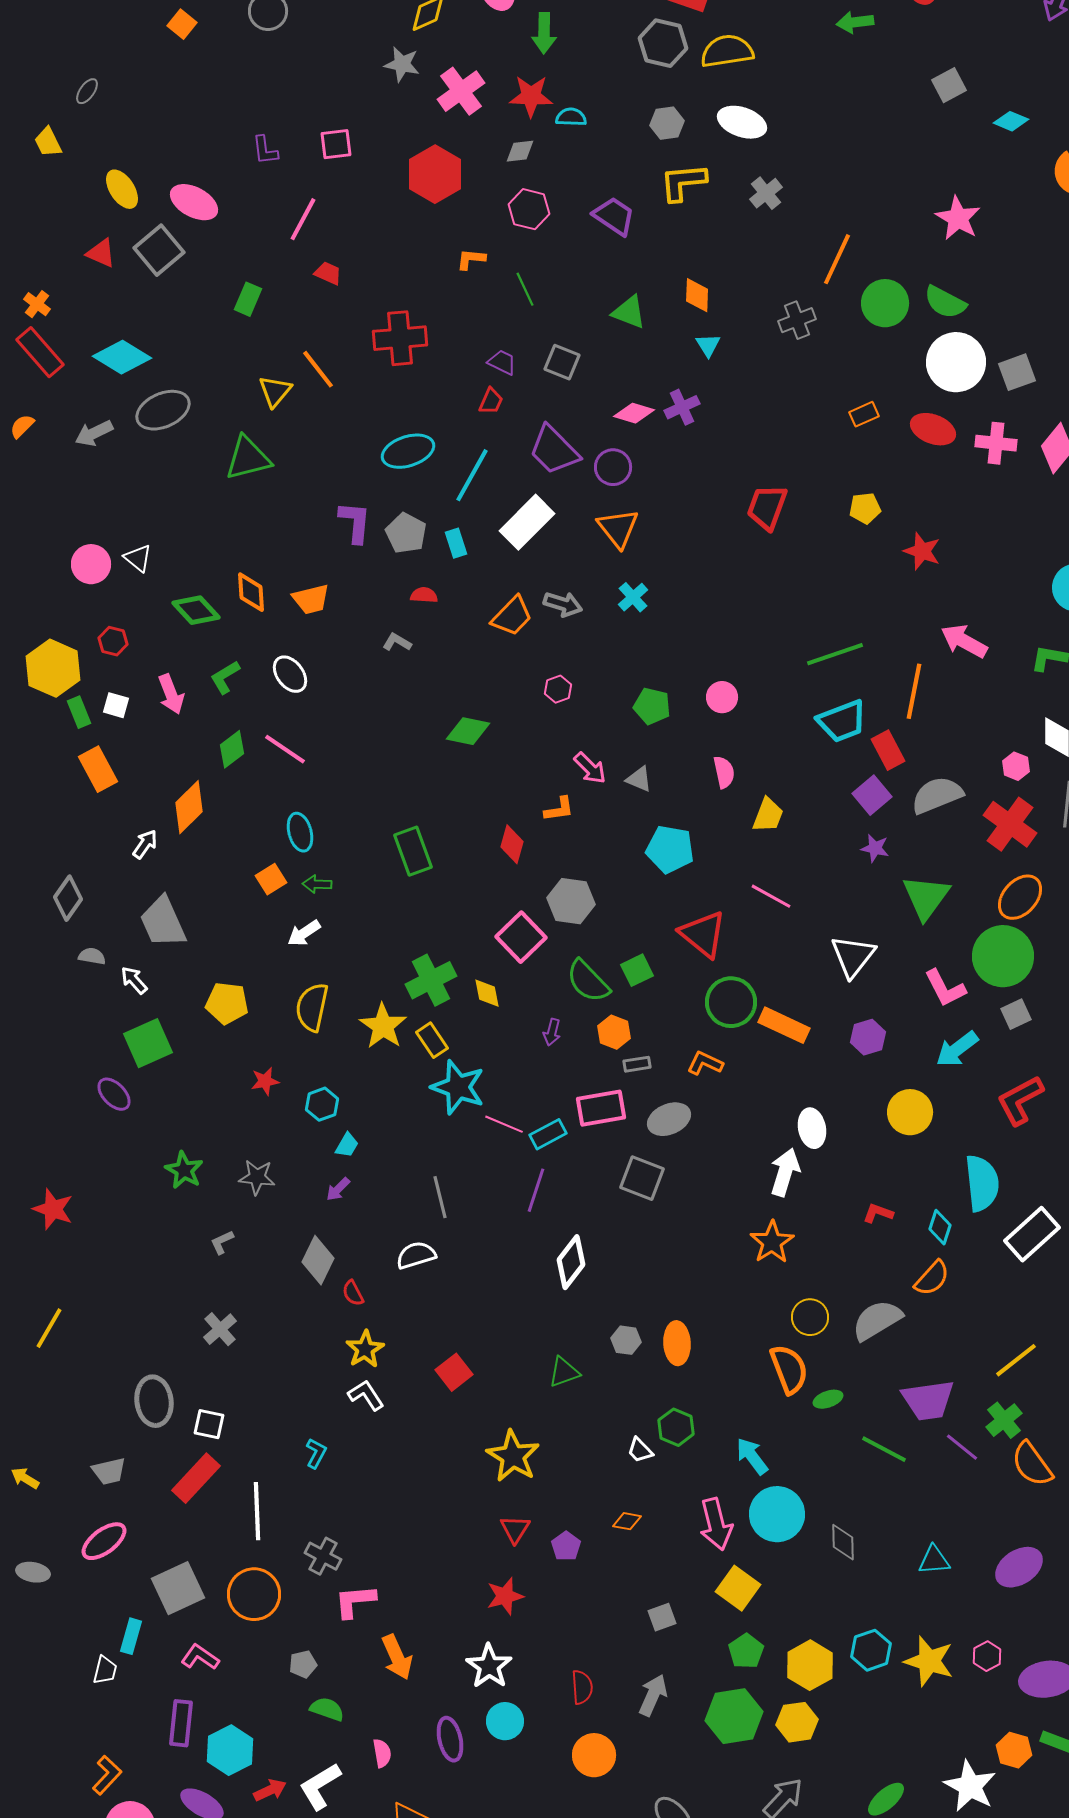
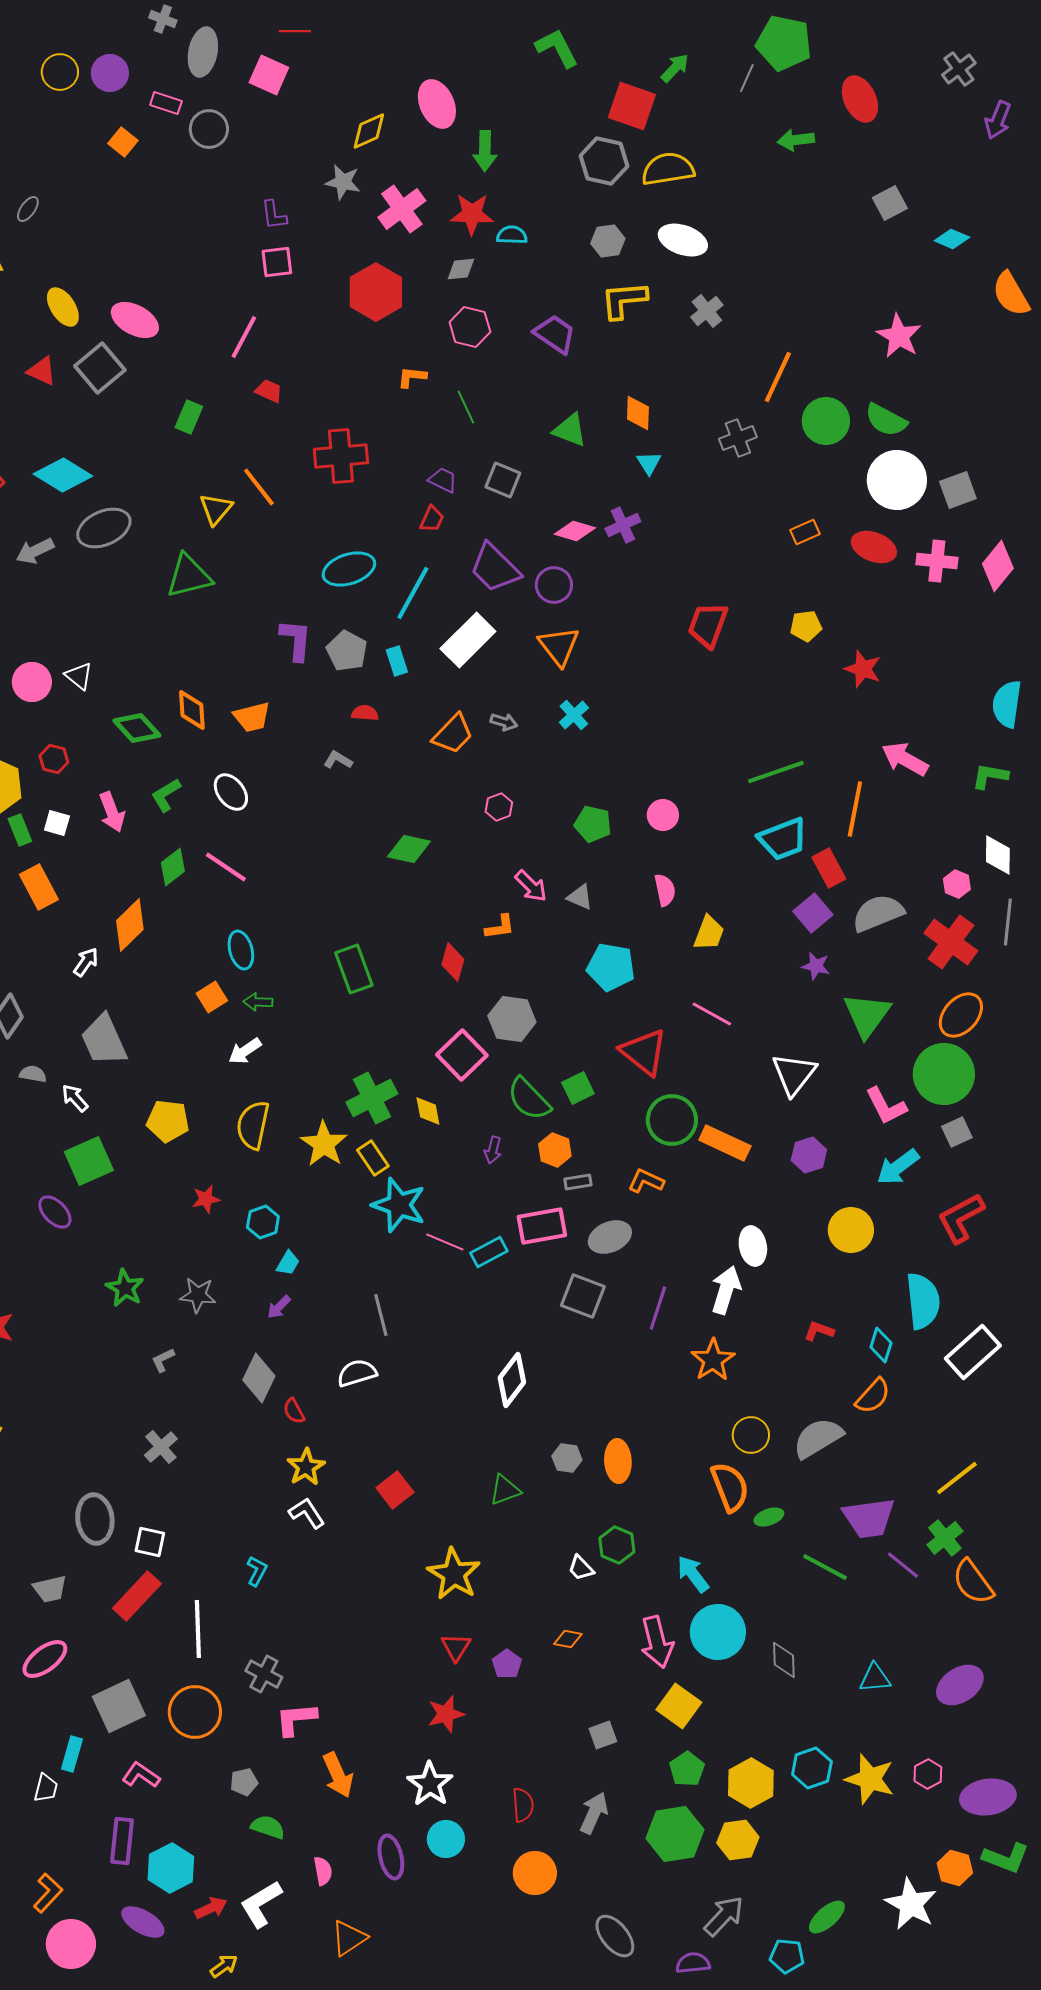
purple L-shape: (265, 150) -> (274, 215), moved
gray arrow: (563, 604) -> (504, 722), size x0.7
purple line: (536, 1190) -> (658, 1308), moved

